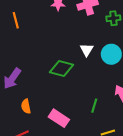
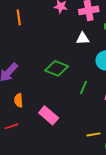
white triangle: (87, 50) -> (83, 38), moved, turned 48
green line: (94, 106) -> (84, 87), moved

